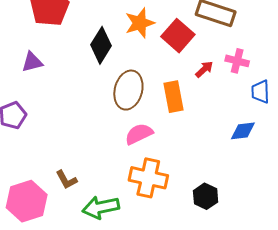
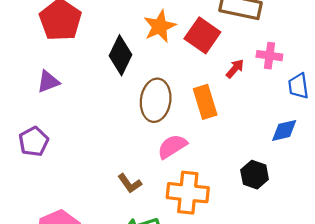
brown L-shape: (66, 180) -> (130, 183), moved
black hexagon: (206, 196) -> (255, 175), moved

